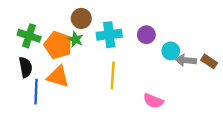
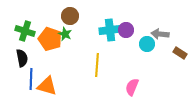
cyan cross: (109, 35) -> (110, 30), moved
gray arrow: (186, 60) -> (160, 34), moved
orange triangle: (58, 77) -> (47, 86), moved
pink semicircle: (153, 101) -> (132, 87), turned 90

